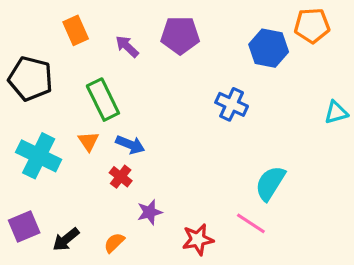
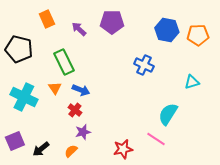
orange pentagon: (312, 26) -> (198, 35), moved
cyan triangle: (336, 112) -> (192, 82), moved
purple star: (150, 212) -> (83, 132), moved

